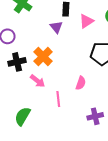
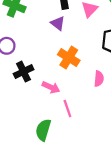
orange cross: (43, 57) -> (69, 57), moved
pink line: (58, 99) -> (67, 109), moved

